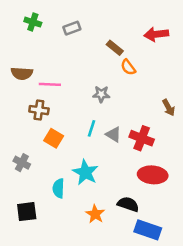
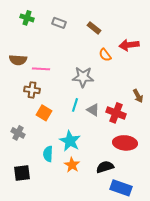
gray rectangle: (72, 28) -> (59, 23), turned 40
red arrow: (156, 34) -> (129, 45), moved
brown rectangle: (115, 48) -> (94, 28), moved
gray star: (101, 94) -> (83, 77), size x1.5
brown arrow: (169, 108) -> (138, 96), moved
black semicircle: (128, 204) -> (105, 167), turned -36
orange star: (95, 214) -> (72, 165), moved

